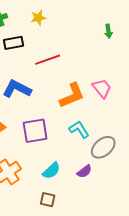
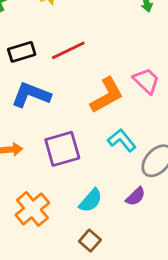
black rectangle: (13, 43) -> (22, 52), moved
brown square: (48, 200) -> (90, 241), turned 35

